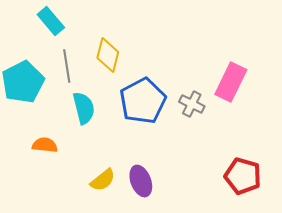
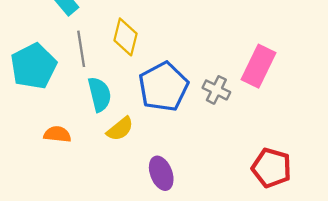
yellow semicircle: (103, 180) -> (120, 129), moved

